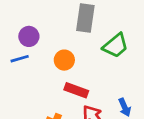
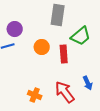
red rectangle: (76, 90) -> (64, 54), moved, turned 66

